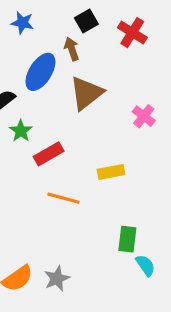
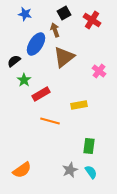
cyan semicircle: (145, 265) -> (91, 172), moved
gray star: (57, 278) -> (70, 170), moved

